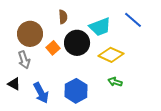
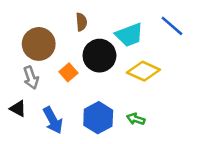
orange square: (53, 48) -> (68, 72), moved
green arrow: (115, 82) -> (136, 119), moved

